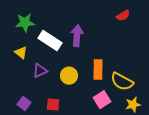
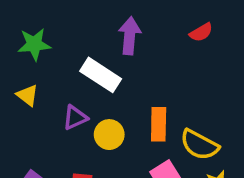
purple arrow: (77, 36) -> (130, 36), moved
white rectangle: (50, 41) -> (101, 75), moved
purple triangle: (40, 71) -> (75, 117), moved

